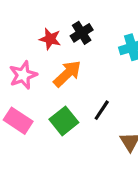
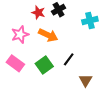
orange arrow: (67, 74) -> (48, 35), turned 66

